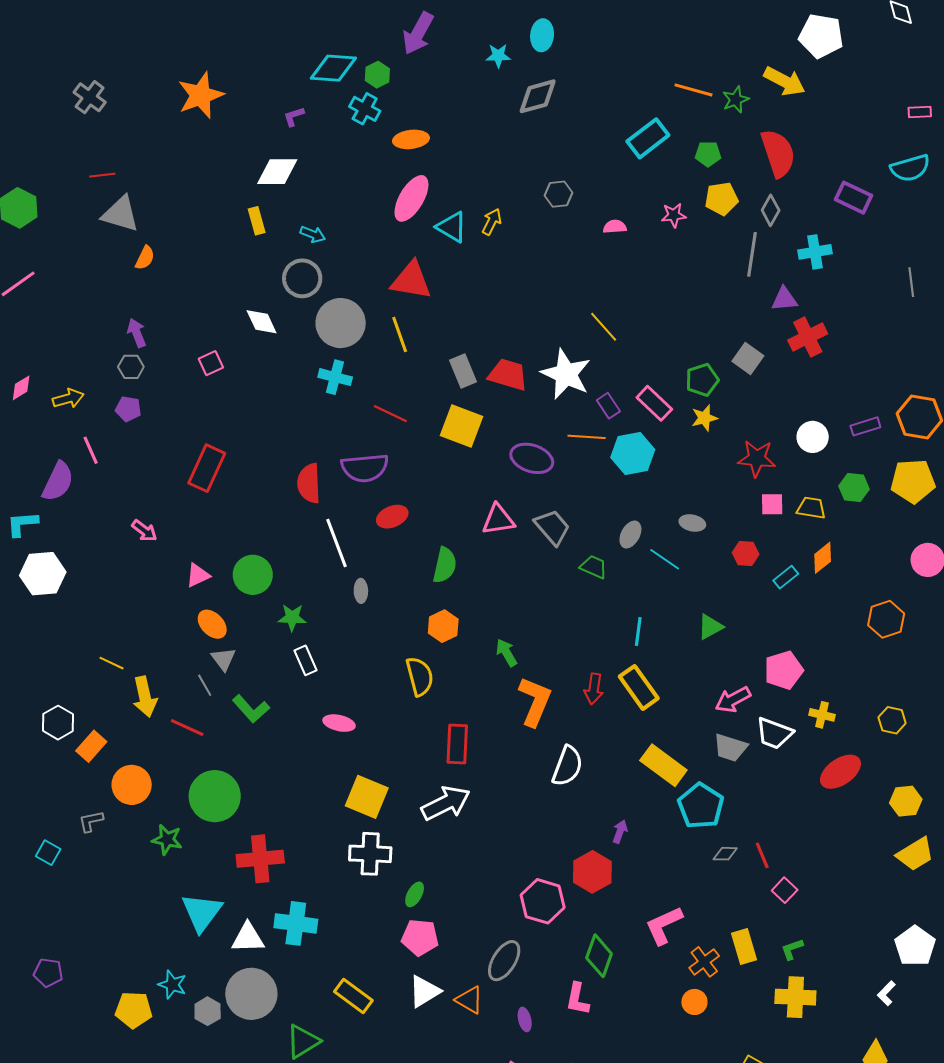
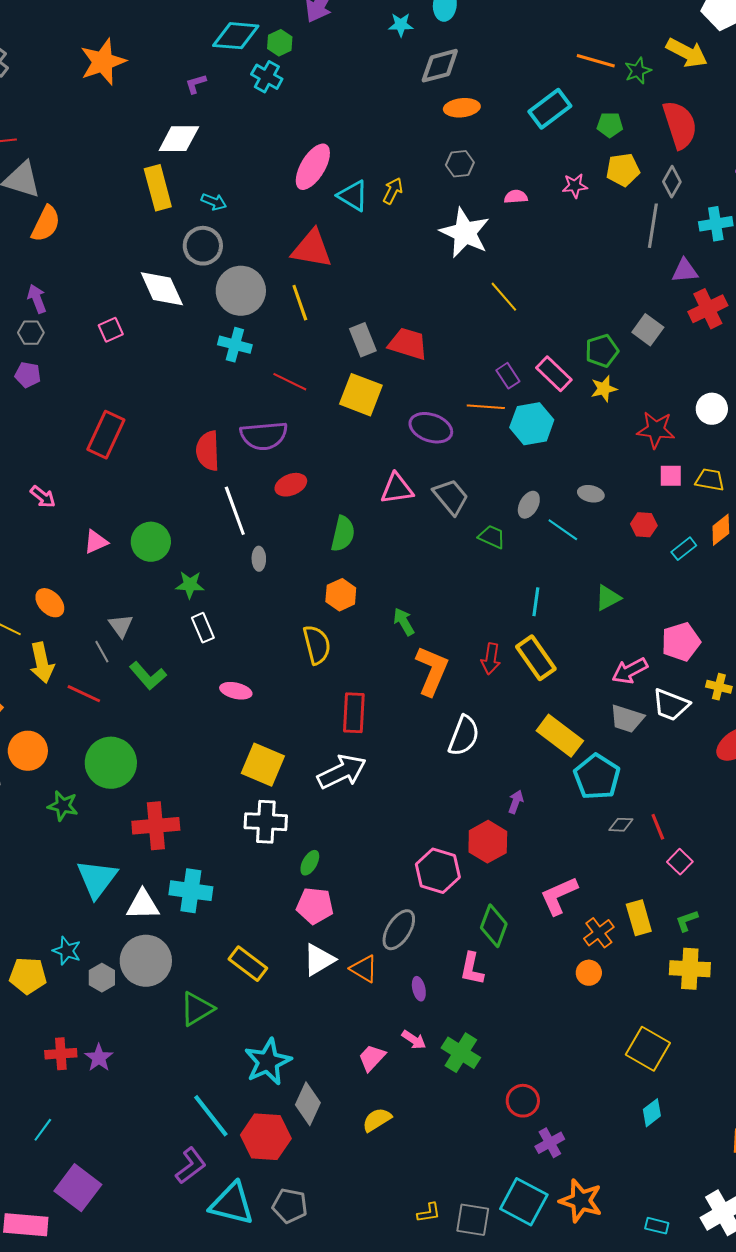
orange ellipse: (411, 139) -> (462, 108), moved
yellow rectangle: (257, 221) -> (158, 188), size x1.6
orange semicircle: (145, 258) -> (46, 224), size x1.5
white diamond: (262, 322) -> (162, 289), size x1.4
white star: (566, 374) -> (465, 233), moved
orange ellipse: (212, 624) -> (50, 603), moved

